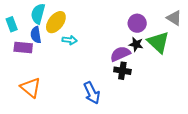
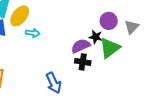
gray triangle: (174, 18) -> (132, 27), moved, turned 42
purple circle: (137, 23) -> (109, 21), moved
green triangle: (158, 42) -> (110, 48), moved, turned 40

